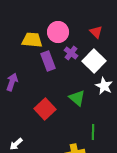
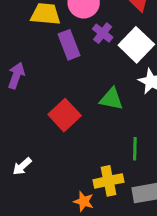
green triangle: (77, 98) -> (111, 99), turned -30

